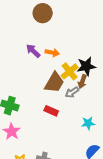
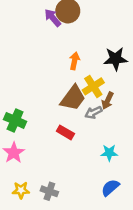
purple arrow: (33, 51) -> (53, 18), moved
orange arrow: (52, 53) -> (74, 61), turned -96
black star: (86, 66) -> (115, 59), moved

